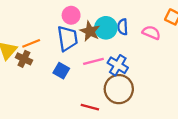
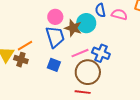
blue semicircle: (123, 27) -> (100, 10), moved
pink semicircle: (151, 33) -> (119, 14), moved
brown circle: (119, 89) -> (88, 72), moved

